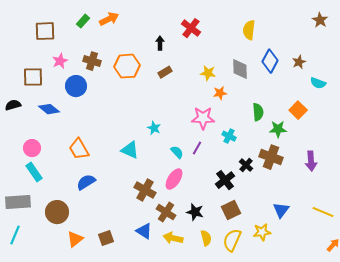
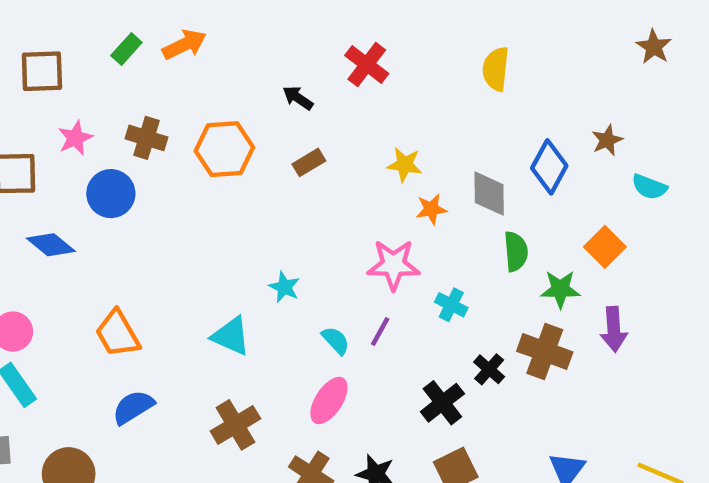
black arrow: (160, 43) -> (298, 98), turned -56
blue diamond: (270, 61) -> (549, 167), moved
gray diamond: (240, 69) -> (489, 194), moved
purple arrow: (311, 161) -> (614, 329), moved
brown cross: (145, 190) -> (235, 425), moved, turned 30

